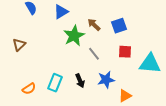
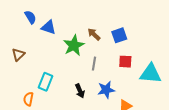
blue triangle: (61, 12) -> (49, 27), moved, turned 49
gray line: (94, 54) -> (94, 64), turned 48
cyan rectangle: (55, 83) -> (46, 82), moved
orange semicircle: (29, 89) -> (28, 99), turned 136

